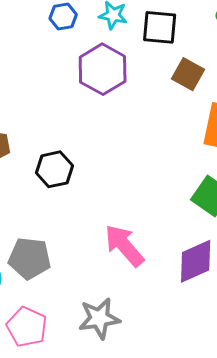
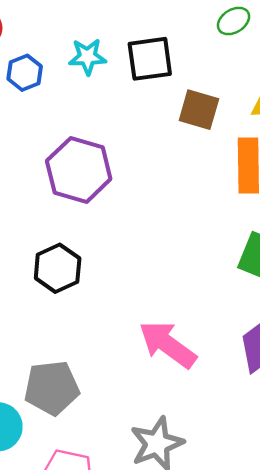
purple hexagon: (103, 69) -> (79, 170), moved

